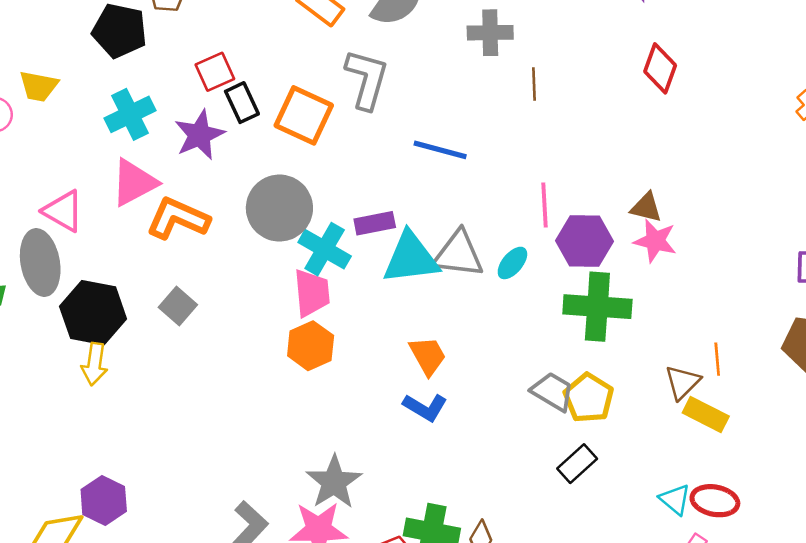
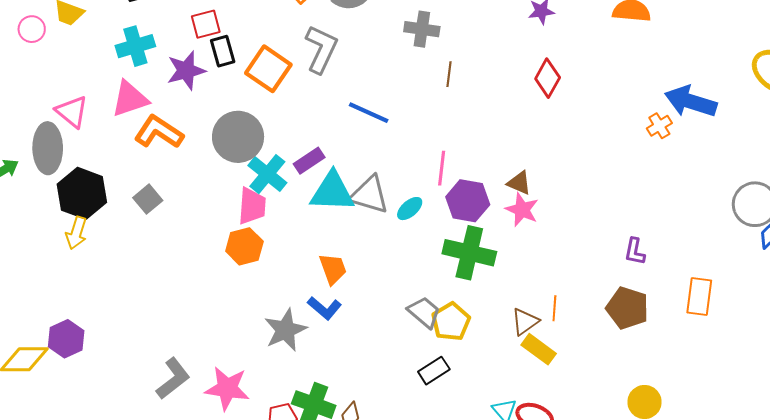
purple rectangle: (375, 223) -> (309, 161), turned -32
gray star: (334, 482) -> (285, 330), moved

